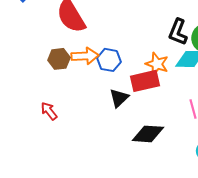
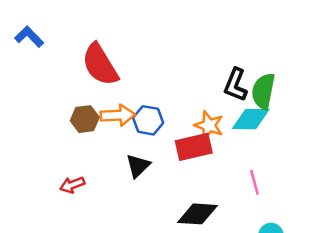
black triangle: (119, 98) -> (138, 166), moved
red arrow: (49, 111) -> (72, 185), turned -72

